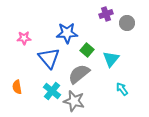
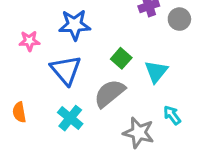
blue star: (67, 33) -> (75, 25), moved
gray star: (74, 101) -> (139, 133), moved

